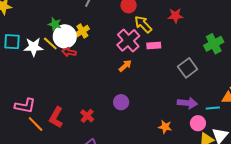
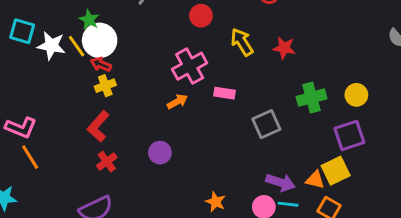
red star: (175, 16) -> (284, 48), moved
yellow arrow: (143, 24) -> (242, 42), moved
yellow cross: (82, 31) -> (105, 86), moved
pink rectangle: (154, 45) -> (224, 93), moved
purple arrow: (187, 103) -> (281, 182), moved
cyan line: (213, 108) -> (288, 204), moved
red L-shape: (56, 117) -> (98, 126), moved

